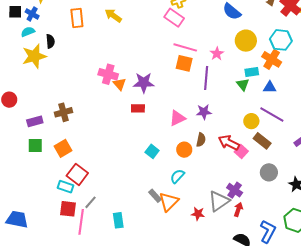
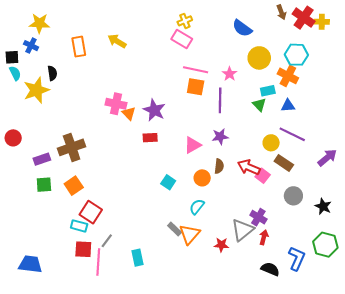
black square: (15, 12) -> (12, 57), moved
cyan semicircle: (28, 32) -> (15, 73), moved, turned 88
purple star: (144, 83) -> (154, 110), turned 30
brown cross: (64, 112) -> (72, 147), size x1.4

